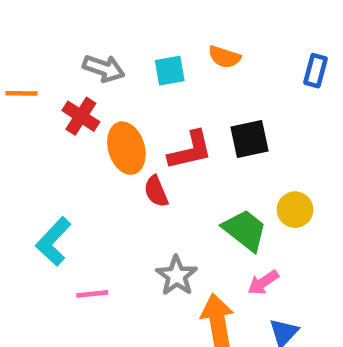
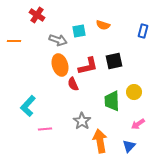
gray arrow: (104, 68) -> (58, 40), moved
red cross: (81, 116) -> (37, 15), moved
green trapezoid: (245, 230) -> (112, 101), turned -130
pink arrow: (263, 283) -> (138, 124), moved

